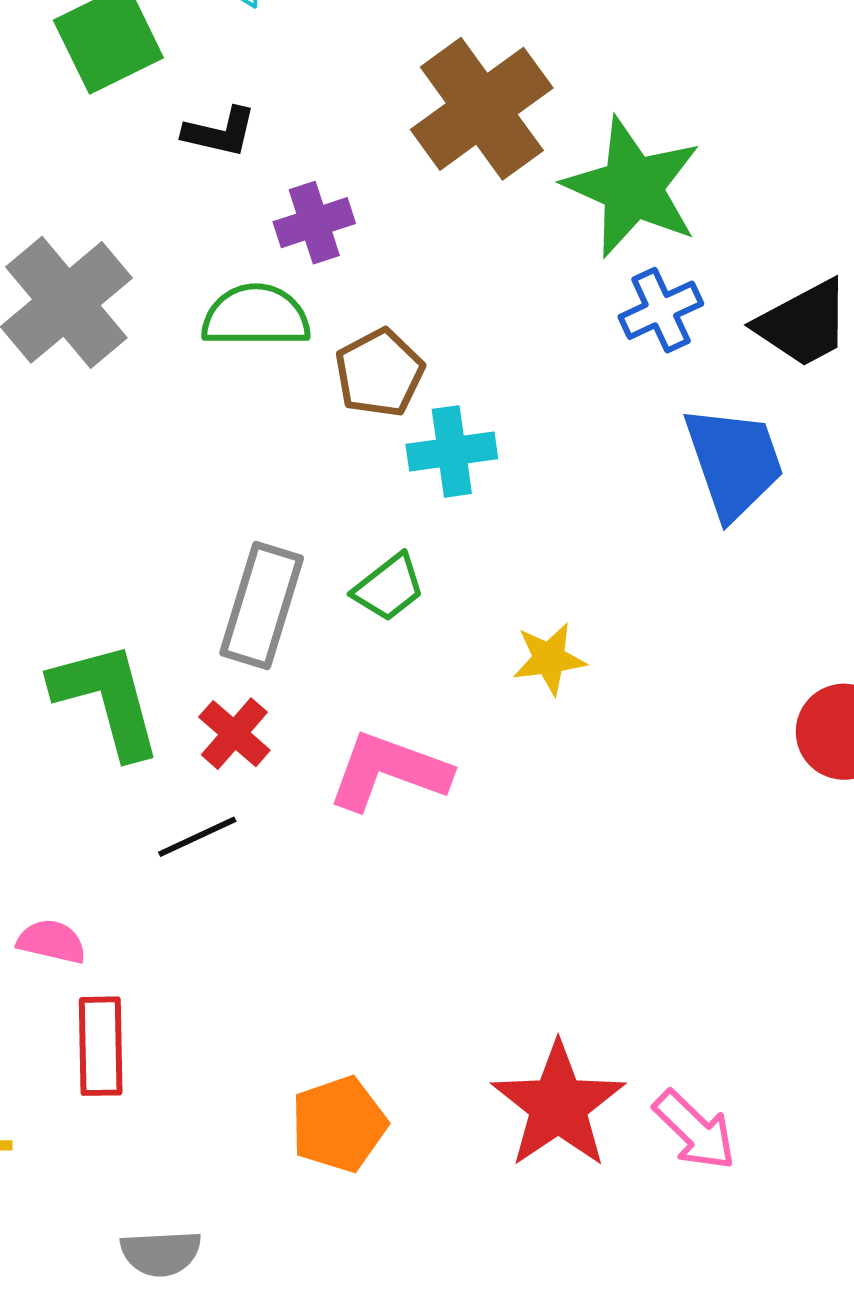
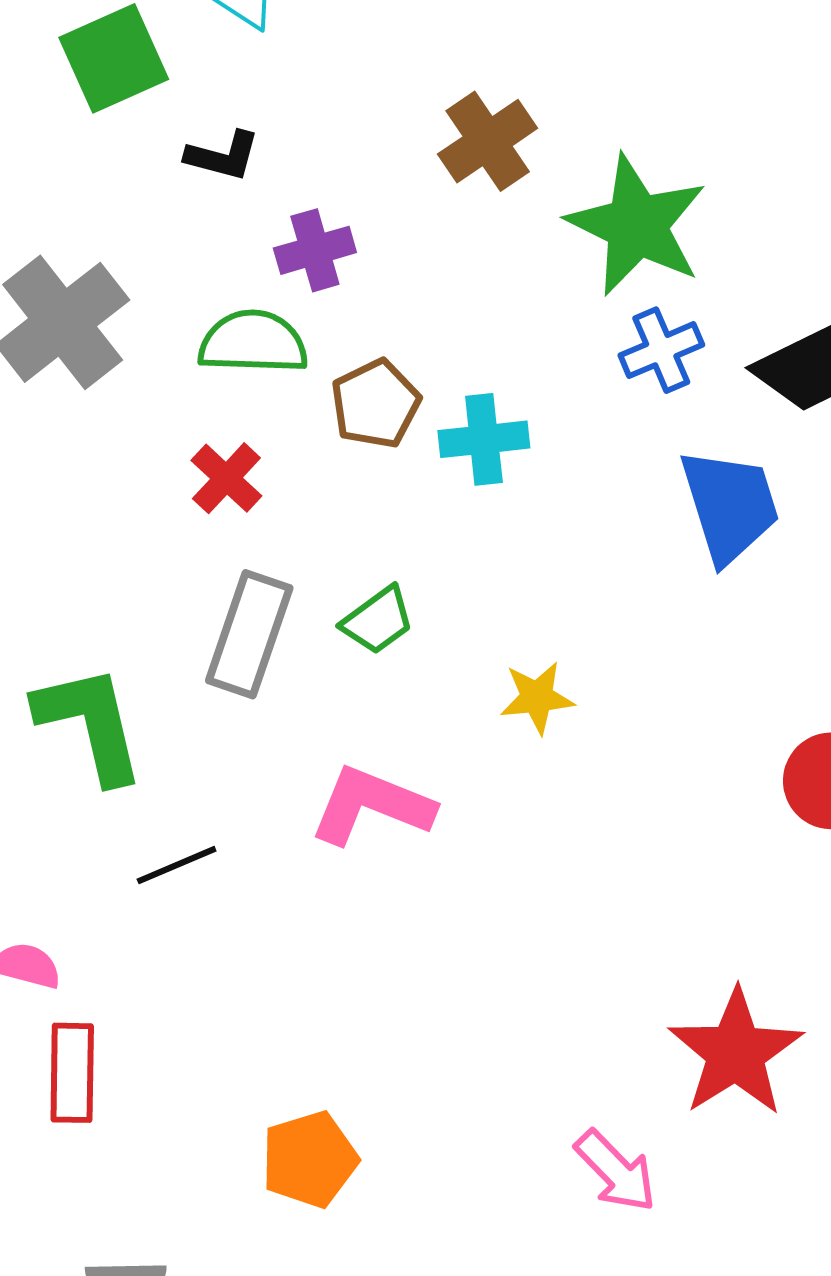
brown cross: (482, 109) -> (488, 141), size x0.7
cyan cross: (452, 451) -> (484, 439), moved
red cross: (234, 734) -> (226, 478), moved
red star: (558, 1105) -> (736, 1053), moved
pink arrow: (695, 1130) -> (616, 1171), moved

